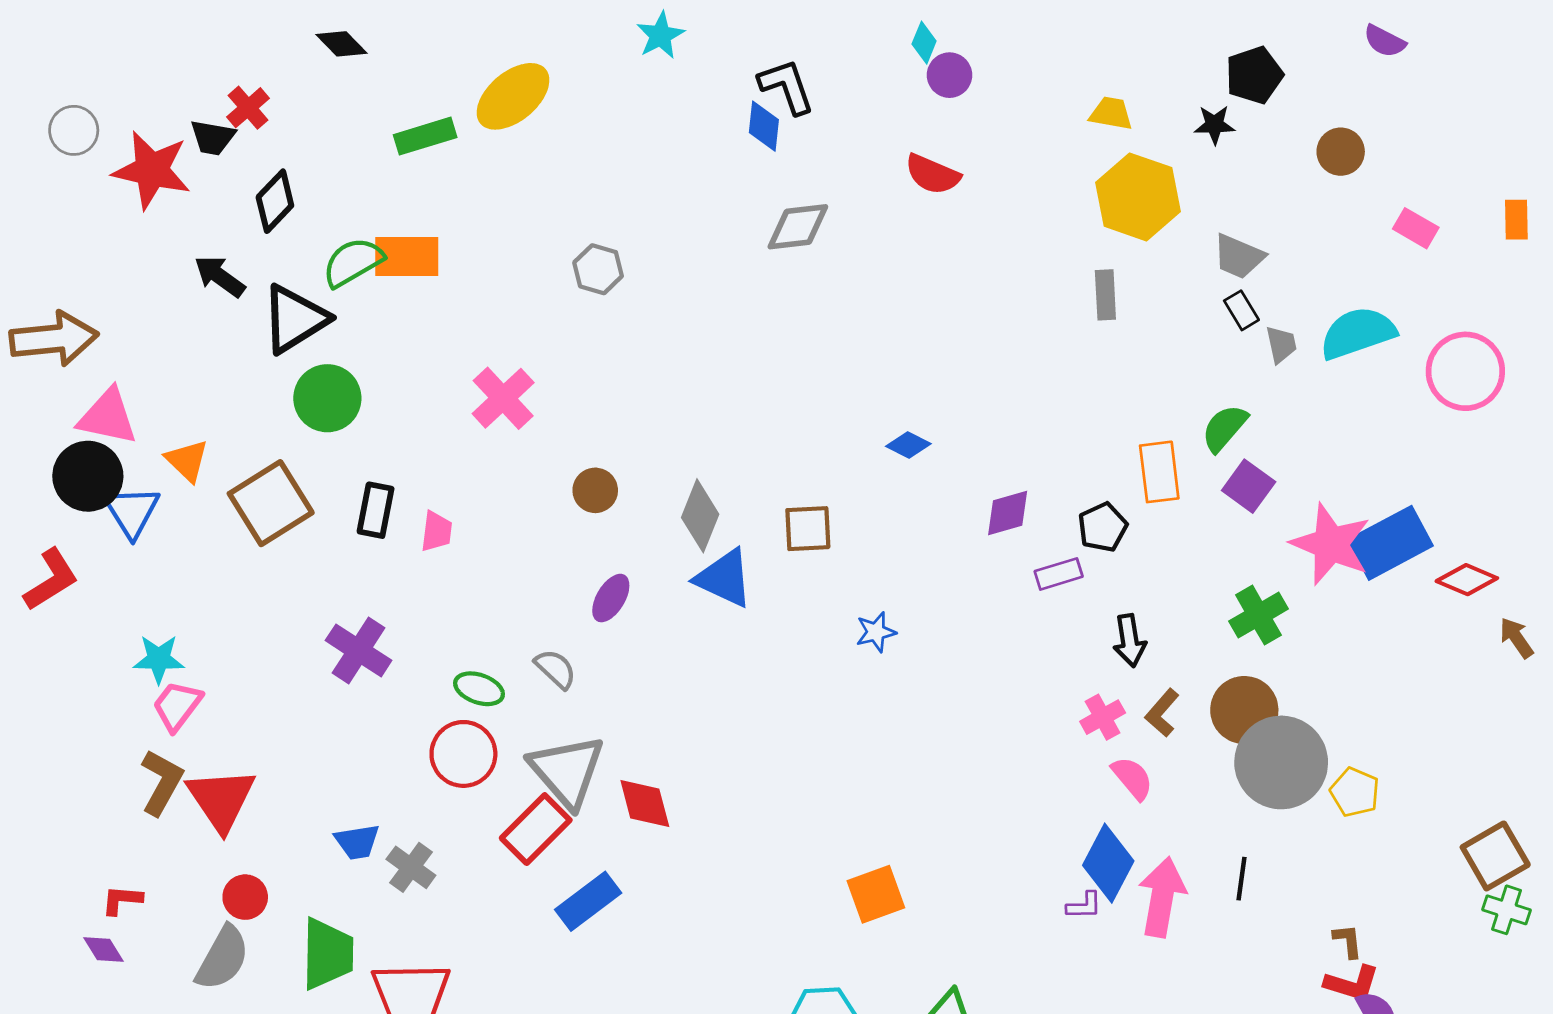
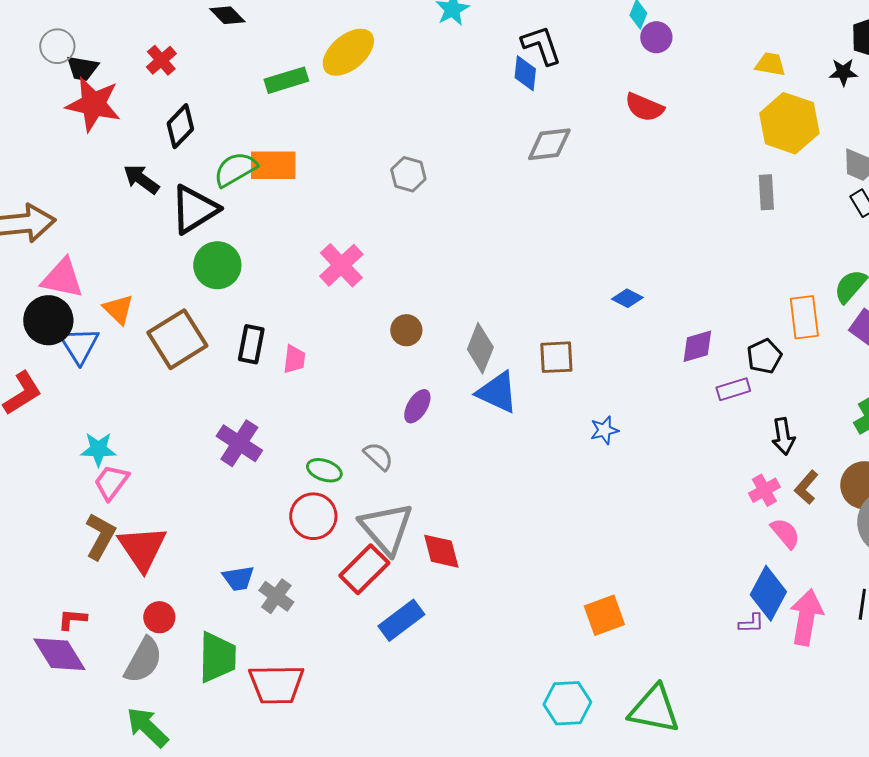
gray circle: (74, 130) -> (57, 46), moved
black trapezoid: (213, 137) -> (82, 68), moved
purple diamond: (103, 950) -> (59, 654), size x1.8

